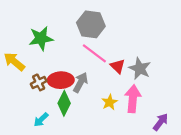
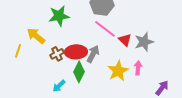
gray star: (140, 69) -> (144, 42), turned 30
pink arrow: (133, 99) -> (138, 68), size x0.6
yellow star: (110, 102) -> (118, 71), size x1.5

